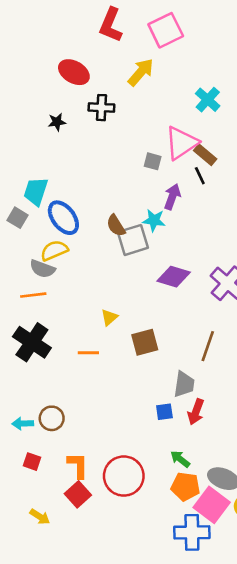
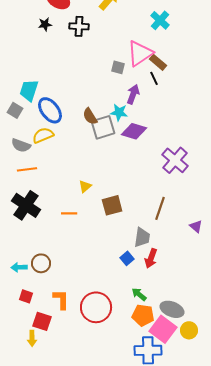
black star: (57, 122) -> (45, 24), moved
gray semicircle: (42, 269) -> (21, 145), moved
purple diamond: (174, 277) -> (134, 131), moved
blue square: (164, 412) -> (127, 258), turned -32
red square: (78, 494) -> (42, 321), moved, turned -30
yellow arrow: (40, 517) -> (32, 338), turned 56

